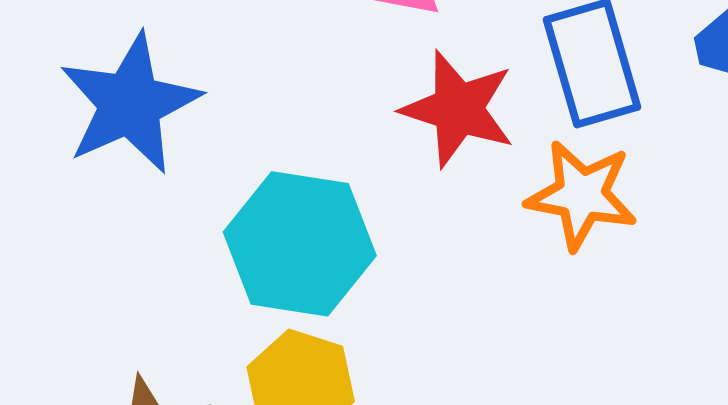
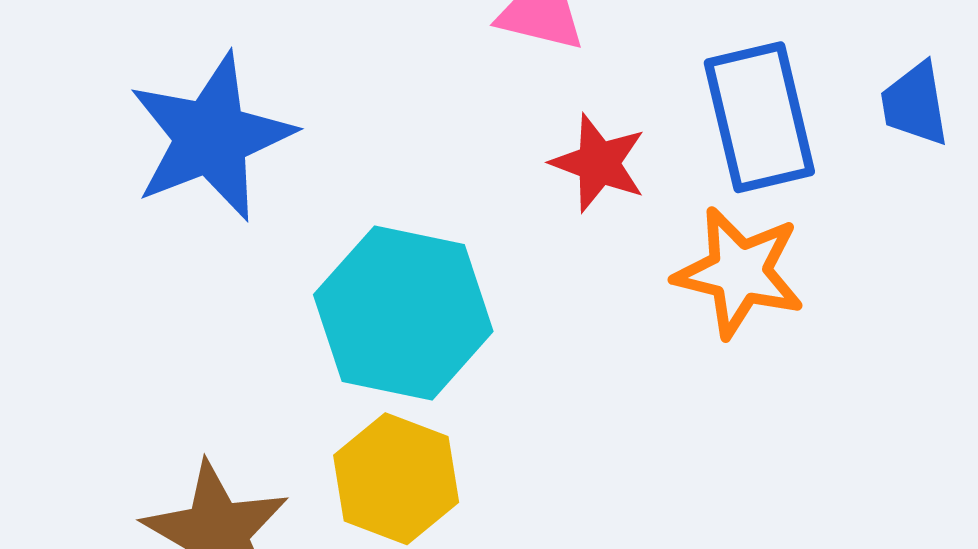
red star: (458, 109) -> (598, 163), size x0.7

